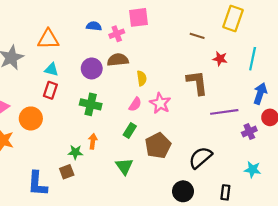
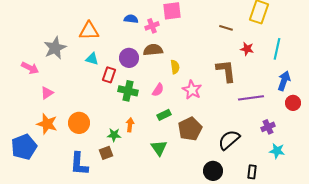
red rectangle: (50, 90) -> (109, 75), moved
pink semicircle: (135, 104) -> (158, 90), moved
orange circle: (31, 118) -> (79, 123), moved
green rectangle: (130, 130) -> (164, 115), turned 32
purple cross: (249, 132) -> (268, 127), moved

